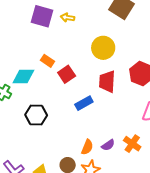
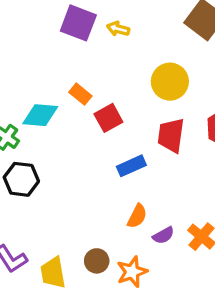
black hexagon: (36, 115) -> (21, 179), moved
orange semicircle: (87, 147) -> (137, 216), moved

